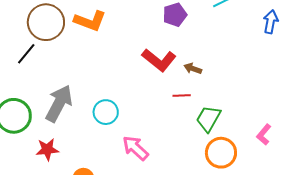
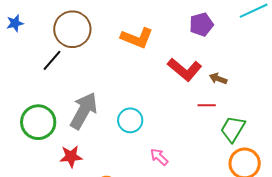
orange L-shape: (90, 21) -> (137, 38), moved
pink arrow: (135, 148) -> (159, 157), size x0.7

